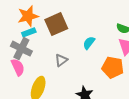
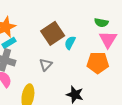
brown square: (56, 24) -> (53, 33), moved

